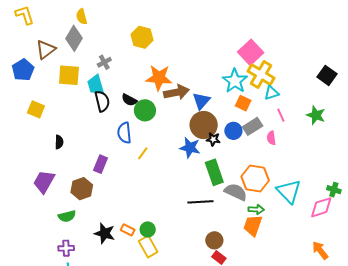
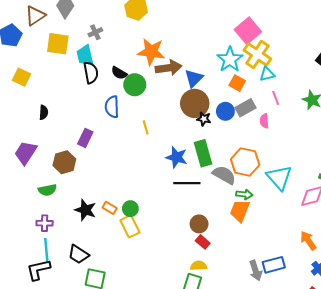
blue star: (190, 148) -> (177, 157), moved
yellow line: (143, 153) -> (146, 127), moved, turned -56

